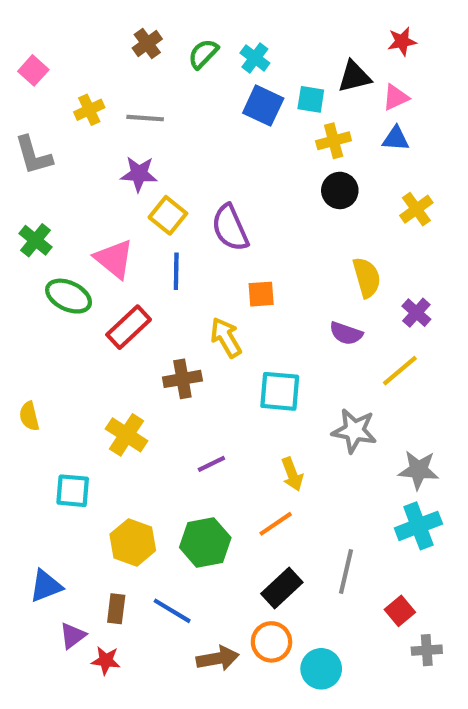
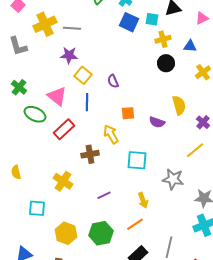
pink triangle: (396, 97) -> (202, 18), moved
yellow cross: (89, 110) -> (45, 24), size x1.6
blue triangle: (396, 139) -> (190, 46), moved
purple semicircle: (230, 228) -> (113, 81), size x0.6
purple semicircle: (346, 333) -> (157, 122), moved

